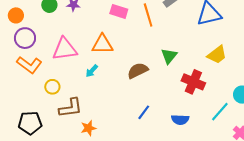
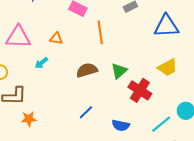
orange line: (148, 15) -> (100, 32), moved
orange triangle: (102, 44) -> (56, 38), size x0.6
green triangle: (169, 56) -> (119, 71), moved

